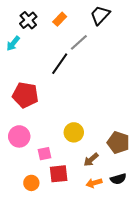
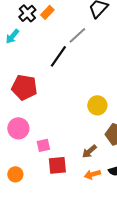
orange rectangle: (60, 19) -> (47, 12), moved
yellow circle: (74, 132) -> (97, 105), moved
orange circle: (31, 183) -> (15, 174), moved

